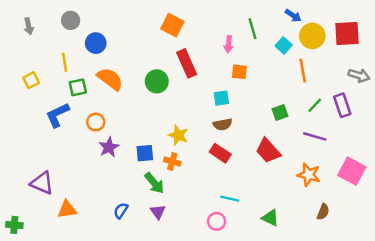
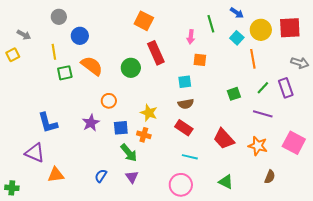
blue arrow: (293, 16) -> (237, 13), moved
gray arrow: (29, 26) -> (24, 35), moved, turned -48
yellow square: (31, 80) -> (13, 55), moved
blue L-shape: (57, 115) -> (48, 123), moved, turned -80
orange circle: (96, 122) -> (109, 101), moved
red trapezoid: (268, 151) -> (224, 139), moved
cyan line: (230, 199) -> (190, 157), moved
pink circle: (217, 221) -> (181, 185), size x1.5

